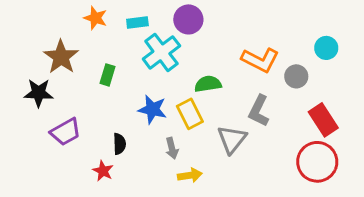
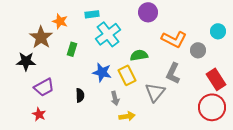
orange star: (95, 18) -> (60, 21), moved
purple circle: (188, 19) -> (148, 12), moved
red star: (103, 171) -> (39, 114), moved

